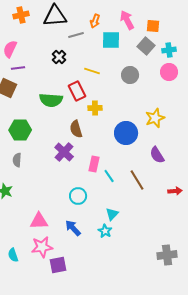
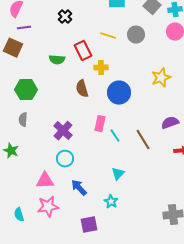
yellow line: (92, 71) -> (108, 36), moved
green semicircle: (51, 100) -> (57, 60), size x0.7
blue circle: (126, 133) -> (119, 93), moved
purple cross: (64, 152) -> (63, 131), moved
purple semicircle: (157, 155) -> (170, 123), moved, turned 102
cyan circle: (78, 196) -> (65, 159), moved
cyan star: (105, 231) -> (111, 202), moved
purple square: (58, 265) -> (89, 225), moved

